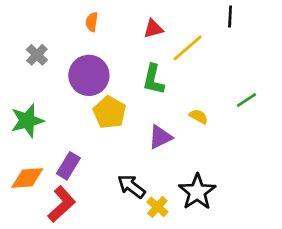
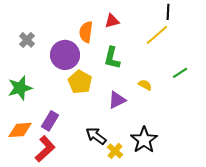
orange semicircle: (92, 22) -> (86, 32), moved, size x1.5
yellow line: (188, 48) -> (157, 35), moved

